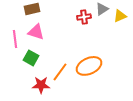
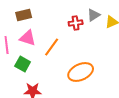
orange line: (60, 72) -> (52, 47), moved

